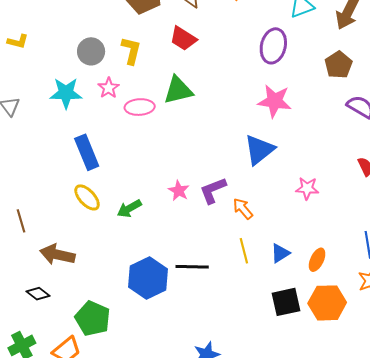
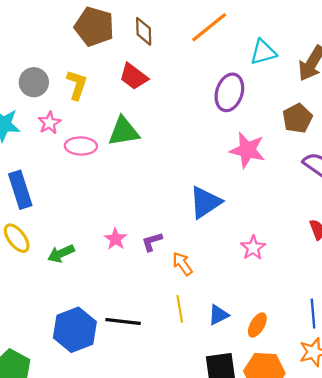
pink star: (275, 101) -> (247, 150), moved
pink star: (307, 188) -> (253, 248), turned 30
purple L-shape: (213, 190) -> (152, 242), size x0.7

